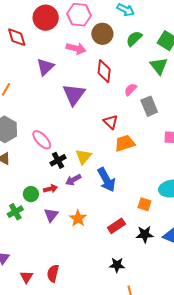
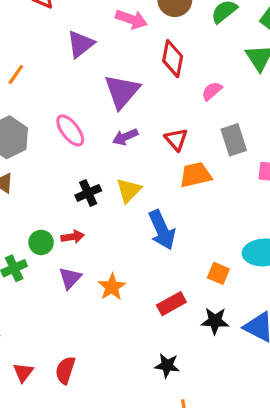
gray rectangle: (149, 106) -> (234, 140), moved
pink ellipse: (42, 140) -> (70, 130), moved
purple arrow: (73, 180) -> (125, 137), moved

